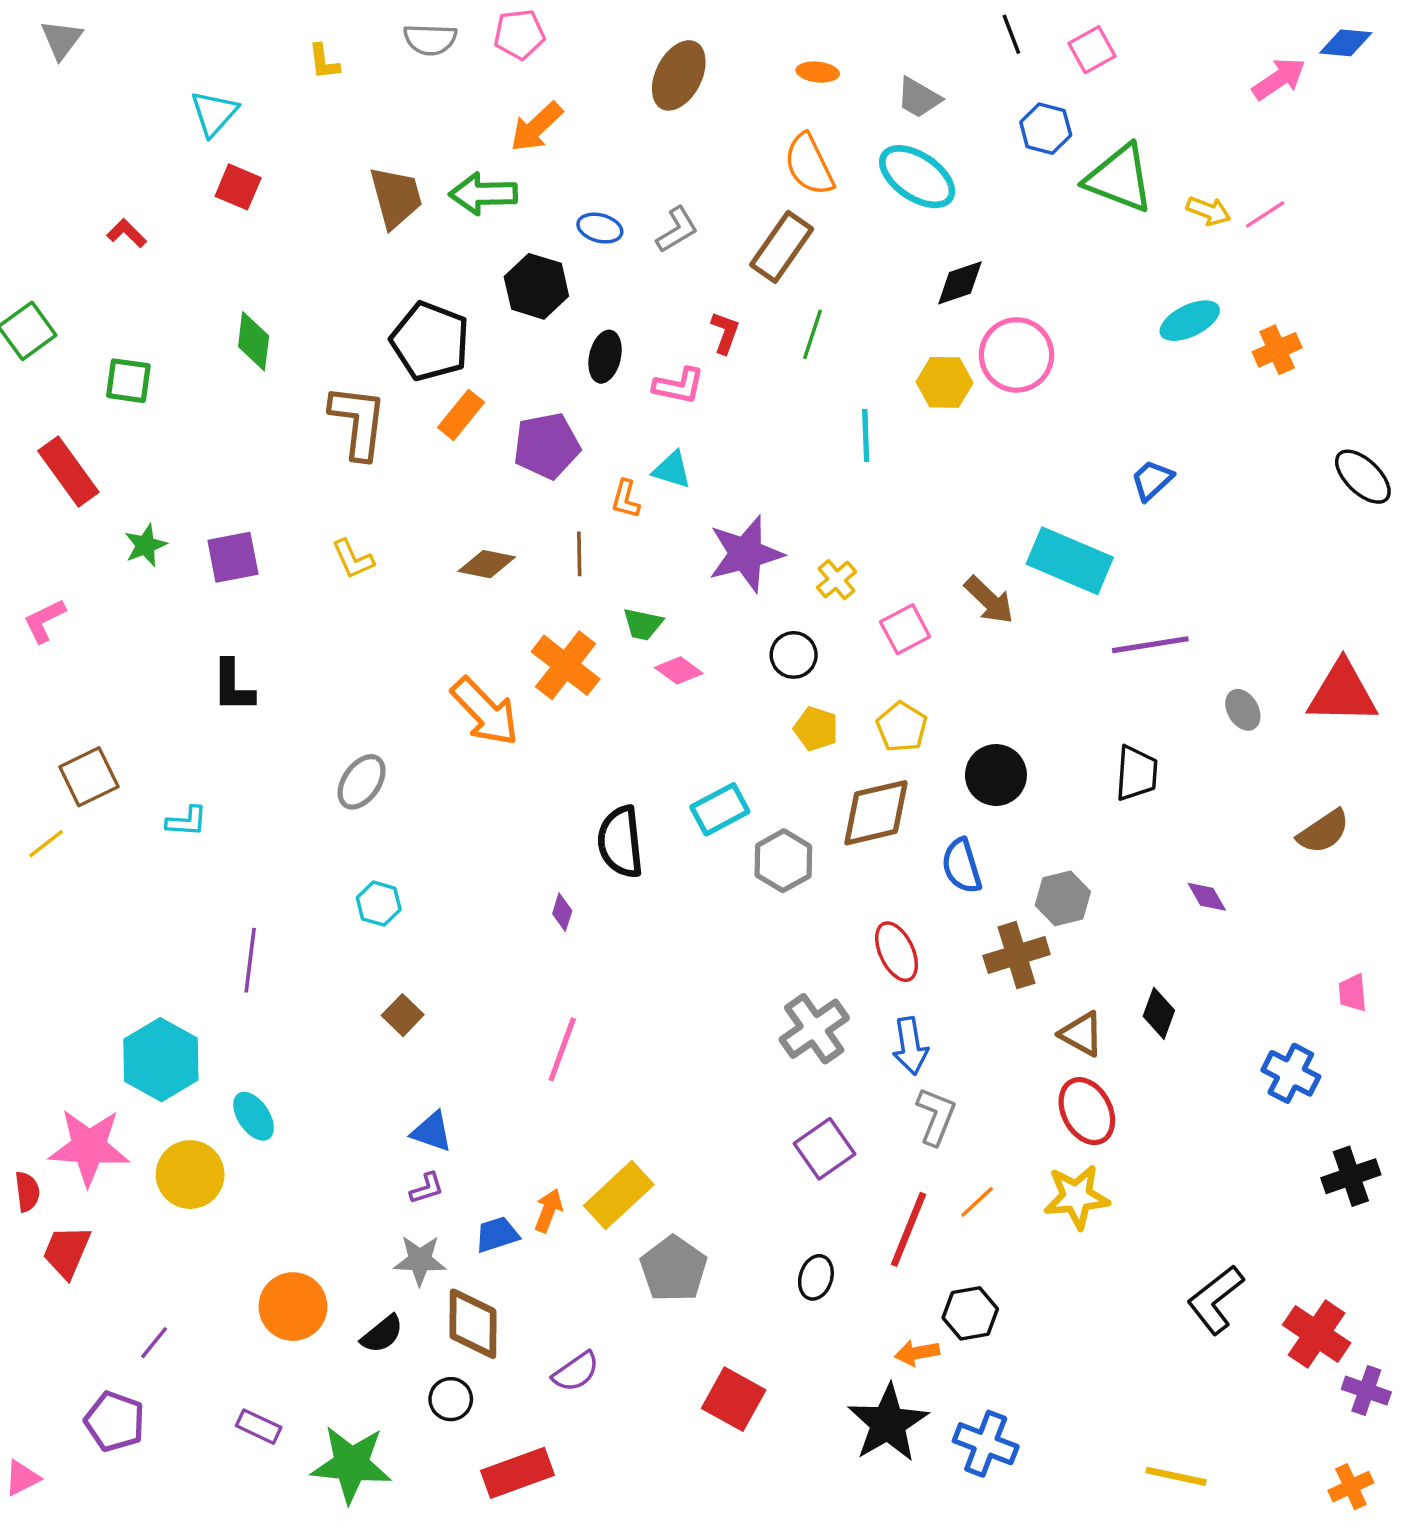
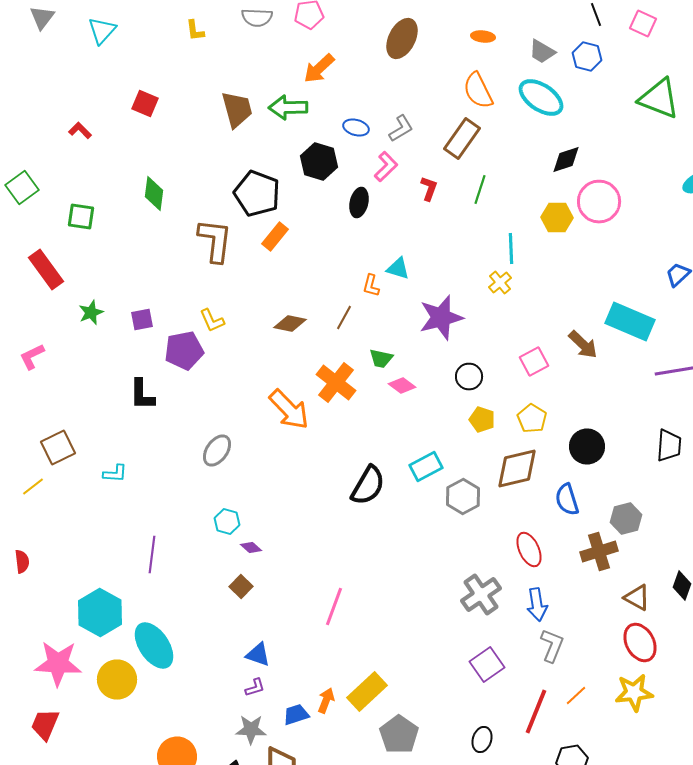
pink square: (1092, 50) -> (643, 24), turned -36
cyan triangle: (214, 113) -> (102, 30), moved
blue hexagon: (1046, 129) -> (587, 56), moved
pink L-shape: (679, 386) -> (386, 166), moved, turned -56
purple pentagon: (547, 446) -> (184, 350), moved
brown line: (579, 554) -> (344, 318), turned 30
purple square: (233, 557) -> (142, 320), size x0.7
yellow cross: (837, 580) -> (500, 282), moved
black semicircle: (620, 842) -> (368, 486), turned -144
purple diamond: (562, 912) -> (251, 548), moved, turned -65
cyan ellipse: (254, 1116) -> (154, 646), size x1.6
red semicircle: (27, 1192) -> (22, 562), moved

